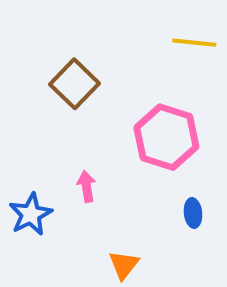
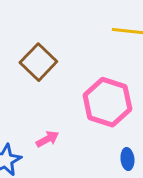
pink arrow: (87, 186) -> (47, 139), turned 70

